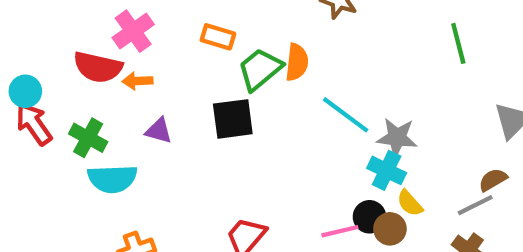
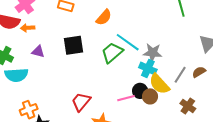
orange semicircle: (297, 62) -> (104, 17), turned 36
green trapezoid: (260, 69) -> (112, 53), moved
yellow semicircle: (410, 203) -> (159, 84), size x1.6
gray line: (475, 205) -> (180, 75), moved, turned -30

